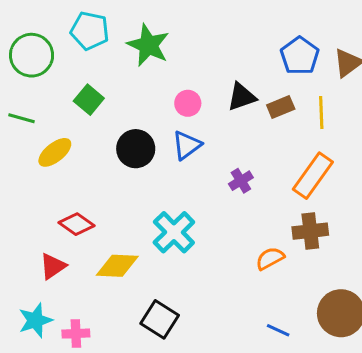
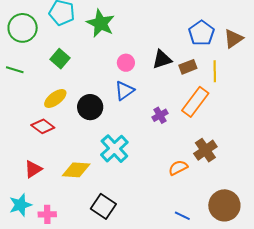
black circle: (136, 149) -> (90, 107), moved
yellow ellipse: (55, 152) -> (55, 98), moved
orange rectangle: (313, 176) -> (195, 102), moved
red diamond: (76, 224) -> (43, 126), moved
brown cross: (310, 231) -> (205, 150), turned -30

